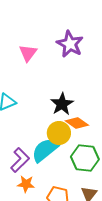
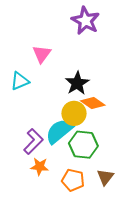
pink triangle: (28, 53) -> (42, 54), moved
green hexagon: (85, 158) -> (83, 145), moved

